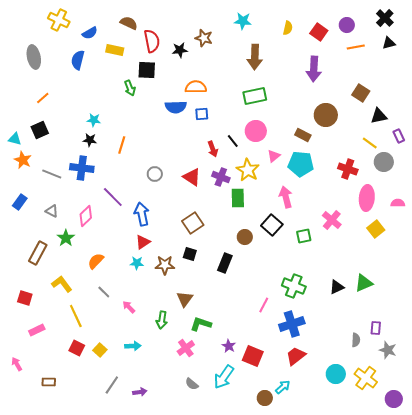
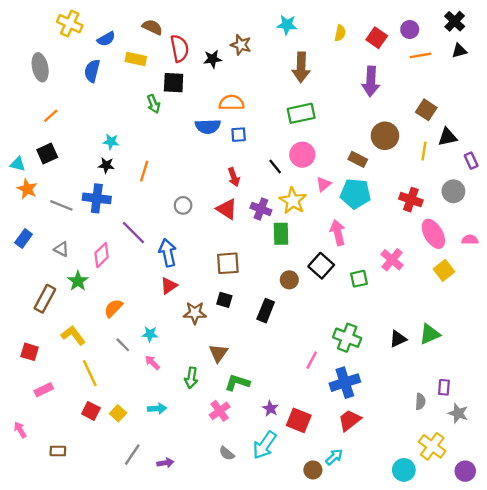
yellow line: (370, 143) -> (424, 151), moved, turned 63
red arrow: (213, 149) -> (234, 177), moved
pink ellipse: (367, 198) -> (433, 234), turned -35
brown square: (193, 223) -> (228, 263), turned 30
cyan star: (137, 263) -> (150, 334), moved
cyan circle: (336, 374) -> (404, 470), moved

